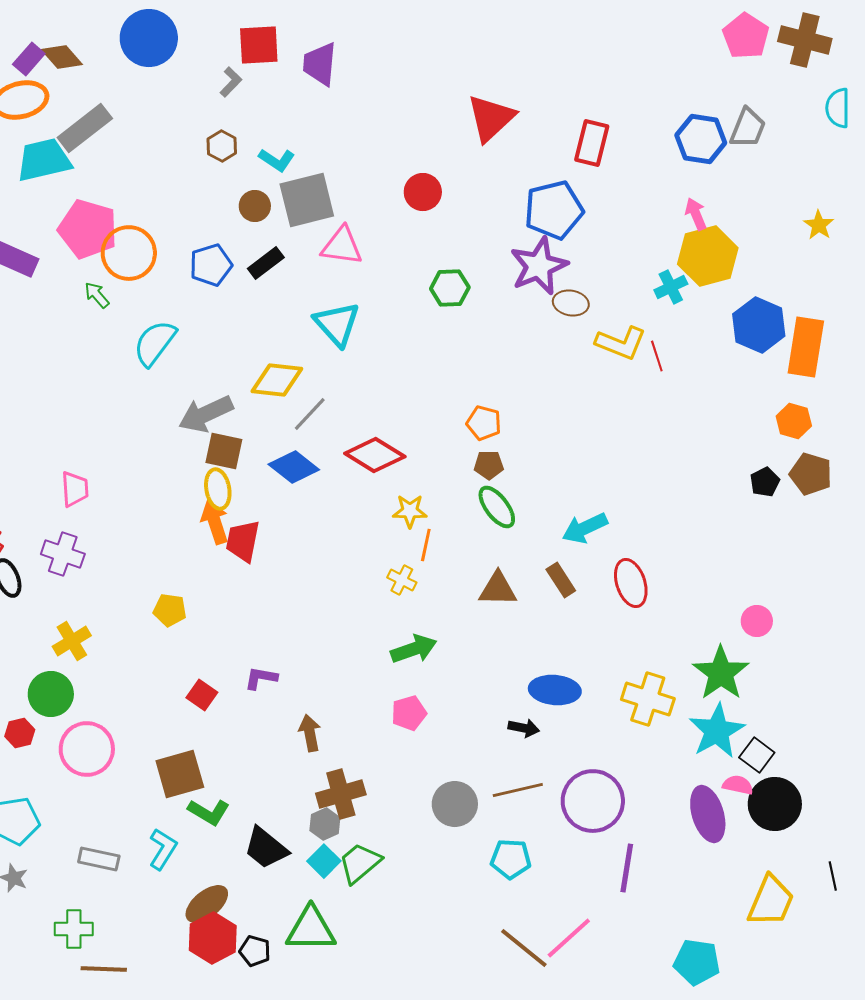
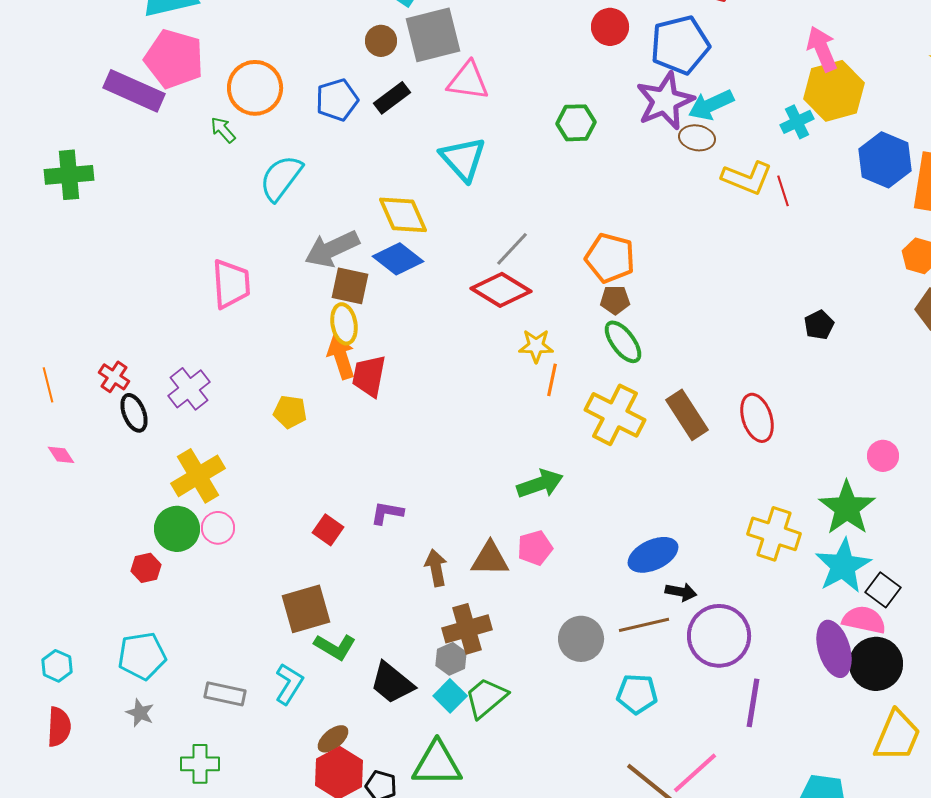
red circle: (423, 192) -> (610, 27), moved
pink arrow: (696, 214) -> (822, 49), size x1.4
pink pentagon: (88, 229) -> (174, 59), moved
yellow diamond: (277, 380) -> (403, 215), turned 60
gray line: (310, 414) -> (512, 249), moved
orange pentagon: (484, 423) -> (610, 258), size x1.4
blue diamond: (294, 467) -> (398, 259), moved
black pentagon: (765, 482) -> (819, 325), moved
pink trapezoid: (75, 489) -> (231, 284), moved, size x1.4
cyan arrow: (585, 528) -> (711, 105), moved
purple cross: (63, 554) -> (189, 389), turned 33
yellow cross: (402, 580) -> (615, 415), moved, size x2.0
brown rectangle: (561, 580) -> (687, 415), size x1.4
brown triangle: (498, 589) -> (490, 559), moved
yellow pentagon: (170, 610) -> (290, 412), moved
yellow cross: (72, 641) -> (198, 476), size x1.4
blue ellipse: (555, 690) -> (653, 555), moved, turned -30
black arrow: (524, 728) -> (681, 592), moved
pink circle: (87, 749) -> (218, 528), moved, size x0.6
pink semicircle: (738, 785) -> (864, 620), size x1.4
black circle: (775, 804) -> (876, 664), moved
brown ellipse: (207, 904) -> (333, 739), size x0.7

